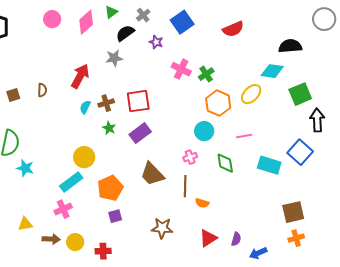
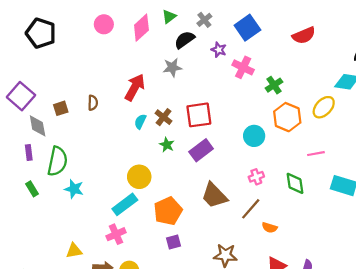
pink cross: (181, 69) -> (243, 67), moved
brown cross: (106, 103) -> (164, 117), turned -35
cyan circle: (204, 131) -> (254, 136), moved
brown line: (185, 186) -> (251, 209), turned 40

